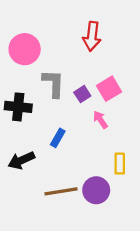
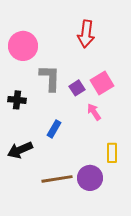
black cross: (18, 107) -> (17, 100), size x0.7

